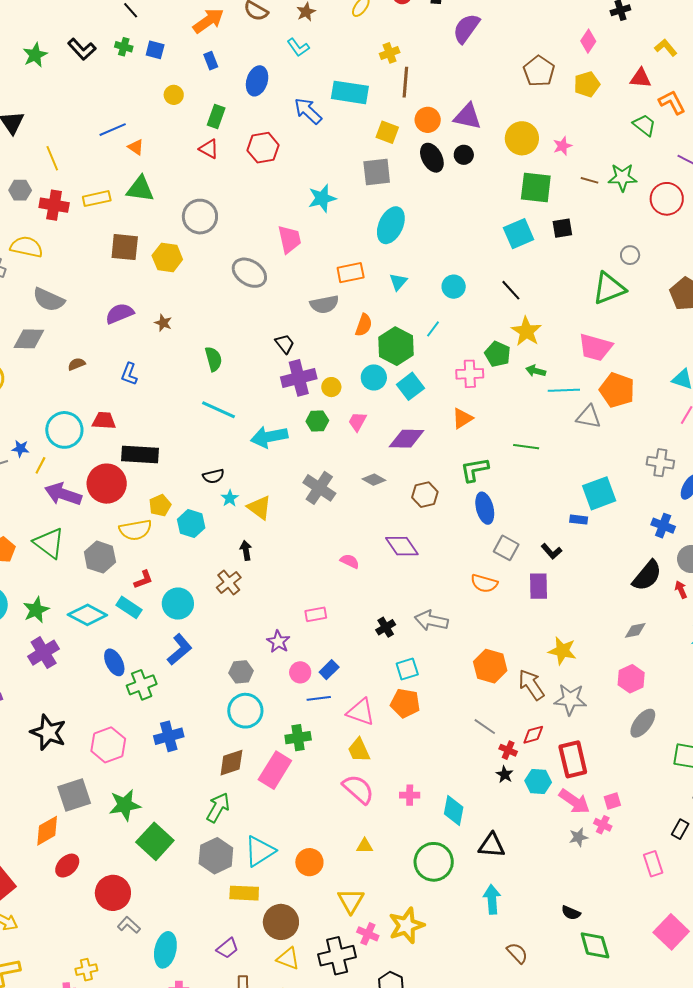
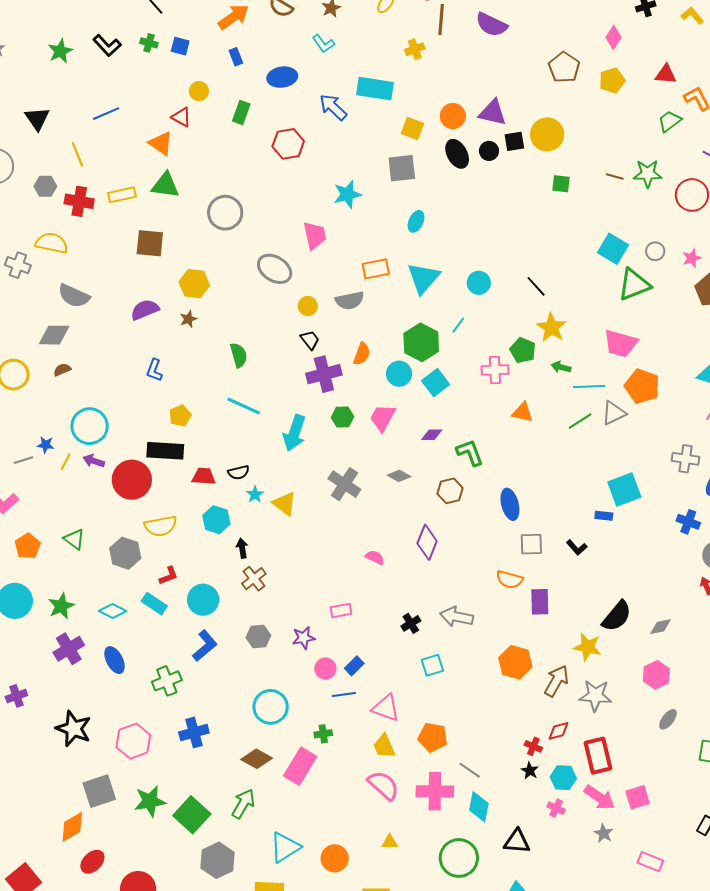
purple semicircle: (466, 28) -> (491, 25), turned -100
yellow L-shape: (666, 48) -> (692, 16), moved
blue ellipse: (257, 81) -> (282, 77), turned 64
brown line: (405, 82) -> (441, 20), moved
green trapezoid: (644, 125) -> (670, 121), turned -75
blue line: (113, 130) -> (106, 114), moved
pink star: (562, 146) -> (692, 258), moved
orange triangle: (136, 147) -> (161, 143), size x1.5
red triangle: (209, 149) -> (181, 117), moved
green square: (536, 188) -> (561, 184), size x0.6
cyan ellipse: (391, 225) -> (416, 221), size x0.6
black square: (562, 228) -> (514, 141), moved
cyan square: (519, 234) -> (613, 249), moved, turned -36
yellow hexagon: (167, 258) -> (194, 284), moved
cyan triangle: (398, 282) -> (423, 278), size x1.8
brown star: (163, 323) -> (188, 319), turned 30
orange semicircle: (364, 325) -> (362, 354), moved
brown semicircle: (77, 364) -> (62, 370), moved
yellow circle: (331, 387) -> (308, 306), moved
gray triangle: (589, 417) -> (614, 413), turned -36
orange triangle: (462, 418) -> (523, 412), moved, turned 45
red trapezoid: (104, 421) -> (204, 476), moved
pink trapezoid: (357, 422) -> (383, 418), size x1.4
cyan arrow: (269, 437) -> (294, 433), turned -60
purple diamond: (407, 439) -> (432, 435), size x0.6
green line: (526, 447) -> (580, 421), moved, turned -40
green L-shape: (474, 470) -> (470, 453), moved, turned 80
purple arrow: (63, 494) -> (94, 461), moved, size x0.6
yellow pentagon: (160, 505) -> (180, 416), moved
green triangle: (49, 543) -> (74, 539), size x0.7
purple diamond: (402, 546) -> (427, 542), turned 56
gray square: (506, 548) -> (531, 544), turned -30
black arrow: (246, 550) -> (242, 548), moved
black semicircle: (647, 576) -> (617, 616), moved
purple rectangle: (538, 586) -> (540, 602), moved
cyan diamond: (87, 615) -> (113, 611), size x0.7
purple star: (278, 642) -> (304, 638), turned 30
blue ellipse: (114, 662) -> (115, 660), moved
gray hexagon: (241, 672) -> (258, 636), moved
brown arrow: (531, 685) -> (557, 681), turned 64
orange pentagon: (405, 703) -> (433, 737), moved
gray ellipse: (643, 723) -> (668, 719), size x0.7
gray line: (485, 727) -> (470, 770), moved
green cross: (298, 738) -> (323, 734), size x0.7
brown diamond: (231, 763) -> (257, 759), turned 48
pink cross: (410, 795) -> (435, 791), size x1.8
pink square: (612, 801) -> (638, 797), size x1.4
pink cross: (603, 825) -> (556, 808), moved
gray star: (578, 837) -> (604, 833), turned -30
green square: (155, 841) -> (192, 815), moved
gray hexagon: (216, 856) -> (218, 860), moved
pink rectangle: (653, 864) -> (650, 862), moved, turned -50

